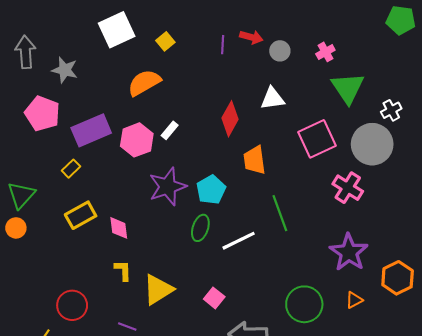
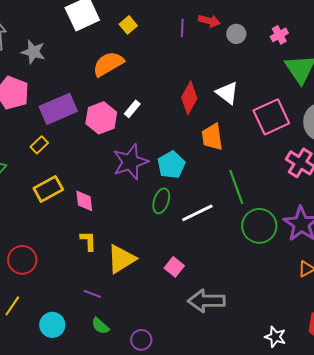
white triangle: (272, 99) -> (227, 93), moved, turned 45
green circle: (304, 304) -> (259, 226), moved
red circle: (72, 305) -> (22, 260), moved

